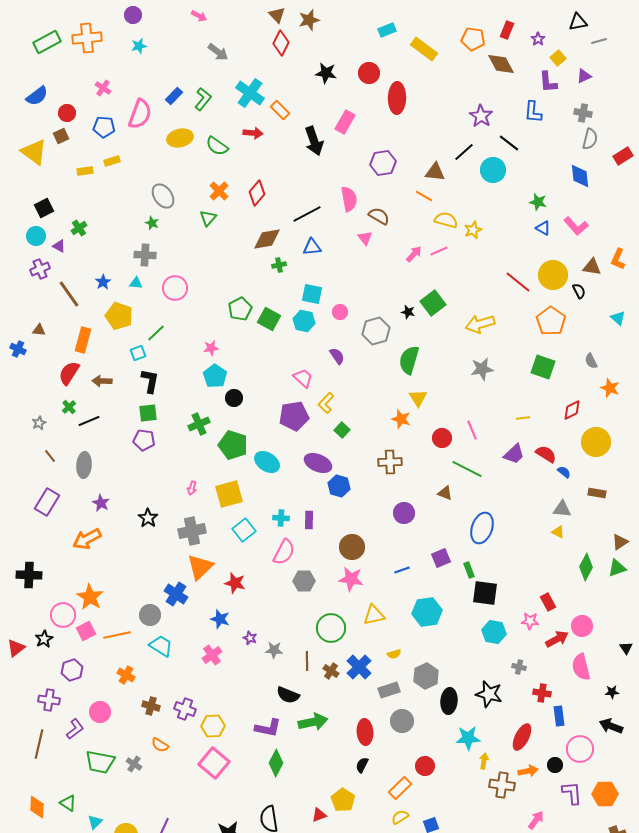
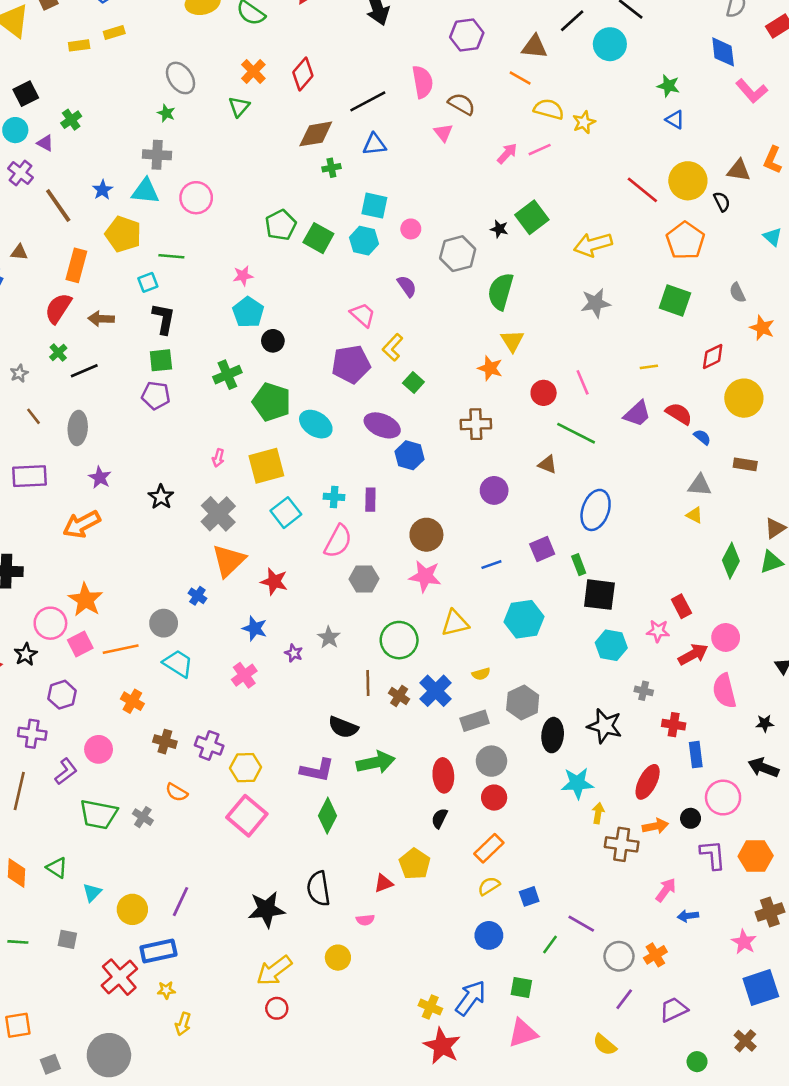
pink L-shape: (576, 226) -> (752, 91), moved
purple cross: (40, 269) -> (20, 173), turned -30
cyan triangle: (136, 283) -> (145, 191), size x1.6
green line: (156, 333) -> (171, 256), turned 48
purple rectangle: (47, 502) -> (30, 476), turned 56
gray cross: (192, 531) -> (218, 514), turned -32
blue cross: (176, 594) -> (197, 596), size x0.6
gray star: (274, 650) -> (329, 637), moved, turned 30
red circle: (425, 766) -> (494, 798), moved

